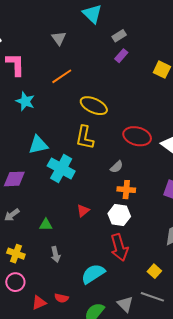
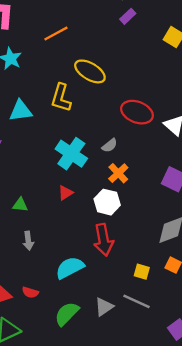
yellow L-shape: (85, 137) -> (61, 98), moved
cyan cross: (61, 168) -> (71, 154), moved
orange cross: (126, 190) -> (118, 173), turned 36
yellow square: (154, 271) -> (142, 272), turned -32
gray triangle: (125, 304) -> (104, 307), turned 36

